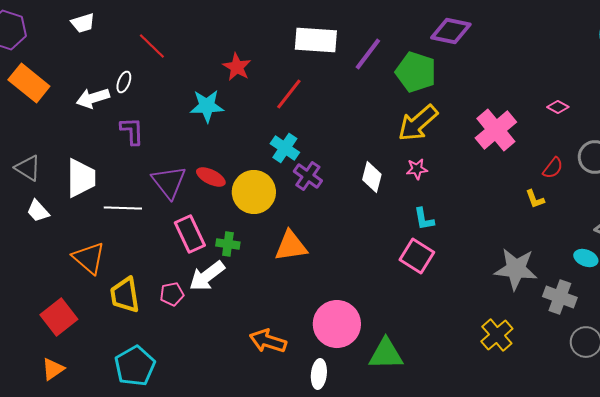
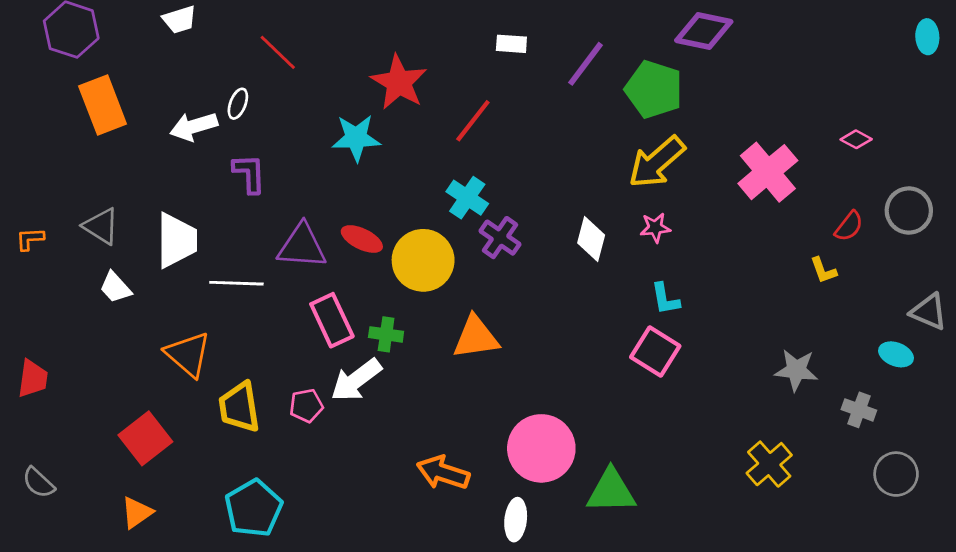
white rectangle: (316, 40) -> (511, 44), size x0.5
red star: (237, 67) -> (399, 82), size x1.4
orange rectangle: (29, 83) -> (103, 105), turned 30
purple triangle: (169, 182) -> (302, 246), turned -48
gray star: (516, 269) -> (796, 370), size x0.7
gray cross: (560, 297) -> (859, 410), size x0.7

